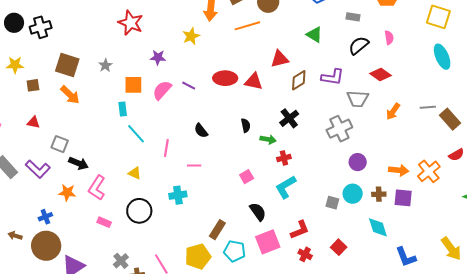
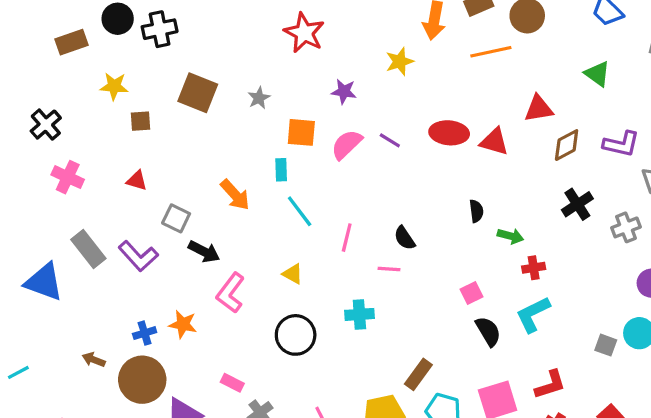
orange arrow: (70, 95) -> (235, 195), moved
black cross: (289, 118) -> (577, 204), moved
gray cross: (339, 129) -> (626, 227), size x0.7
black semicircle: (201, 131) -> (405, 238), moved
orange star: (67, 193) -> (183, 324), moved
black semicircle: (258, 212) -> (488, 331), moved
pink rectangle: (104, 222) -> (232, 383), moved

